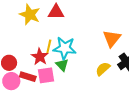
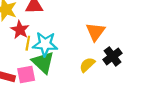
red star: (40, 57) -> (20, 30), moved
green triangle: (62, 65) -> (43, 62), size x1.6

